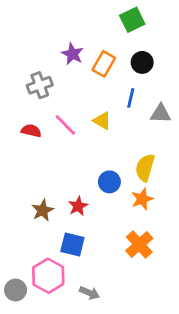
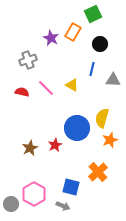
orange rectangle: (104, 64) -> (73, 32), moved
blue circle: (109, 182) -> (77, 128), size x1.6
orange star: (142, 199) -> (110, 140), moved
blue square: (72, 244) -> (71, 187), moved

